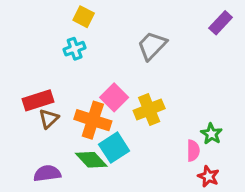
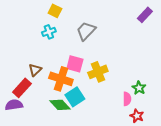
gray trapezoid: (152, 46) -> (86, 31), moved
pink square: (114, 97) -> (75, 64), turned -30
red rectangle: (38, 100) -> (22, 88), moved, turned -30
brown triangle: (49, 119) -> (35, 70), moved
purple semicircle: (47, 173) -> (14, 105), moved

